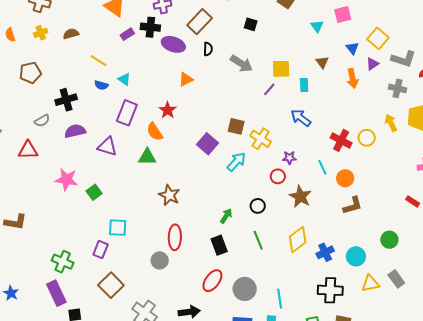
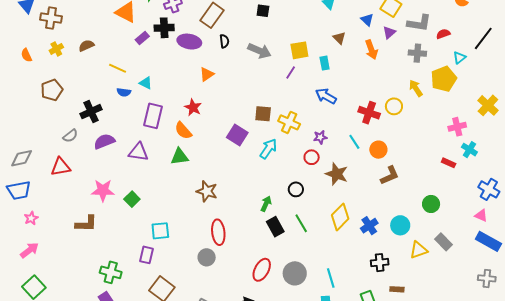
brown L-shape: (15, 222) -> (86, 224), moved
black rectangle: (219, 245) -> (275, 227), moved
black cross: (330, 290) -> (380, 263), size x0.7

